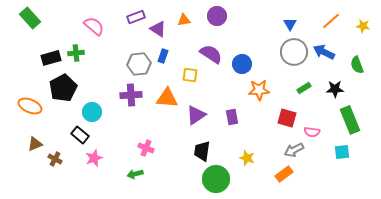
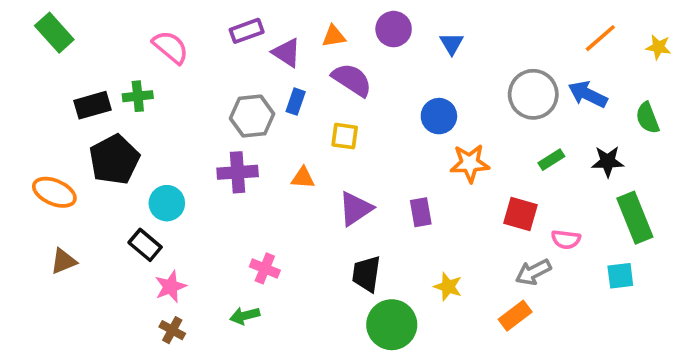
blue triangle: (290, 24) -> (452, 44), moved
purple semicircle: (211, 54) -> (352, 80), moved
orange triangle: (167, 98) -> (303, 178), size x0.6
brown cross: (55, 159) -> (172, 330), moved

